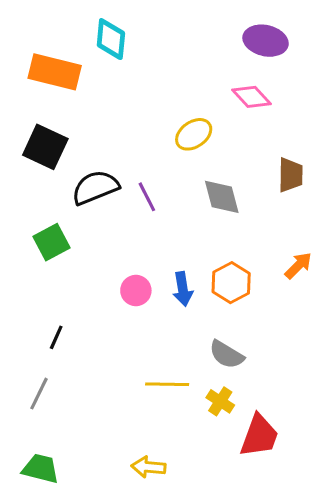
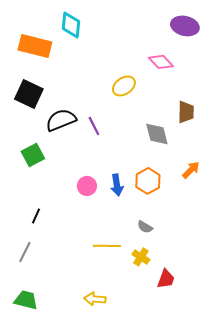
purple ellipse: (266, 41) -> (185, 26), moved
gray diamond: (222, 197) -> (157, 134), moved
gray semicircle: (226, 355) -> (145, 227), size x0.7
red trapezoid: (259, 436) -> (166, 279), size x0.7

